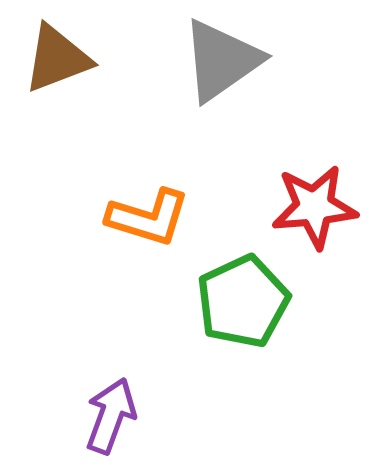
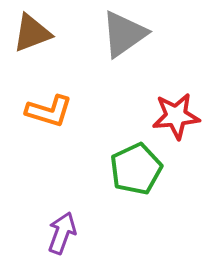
orange L-shape: (148, 218) -> (49, 111), moved

